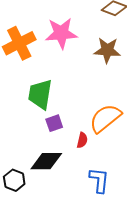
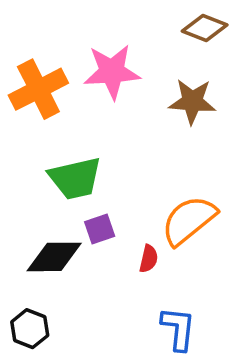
green trapezoid: (40, 94) -> (75, 178), turned -112
black diamond: (46, 161) -> (54, 257), moved

